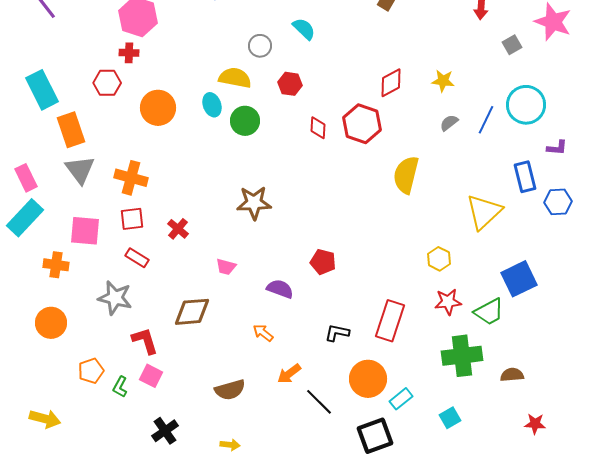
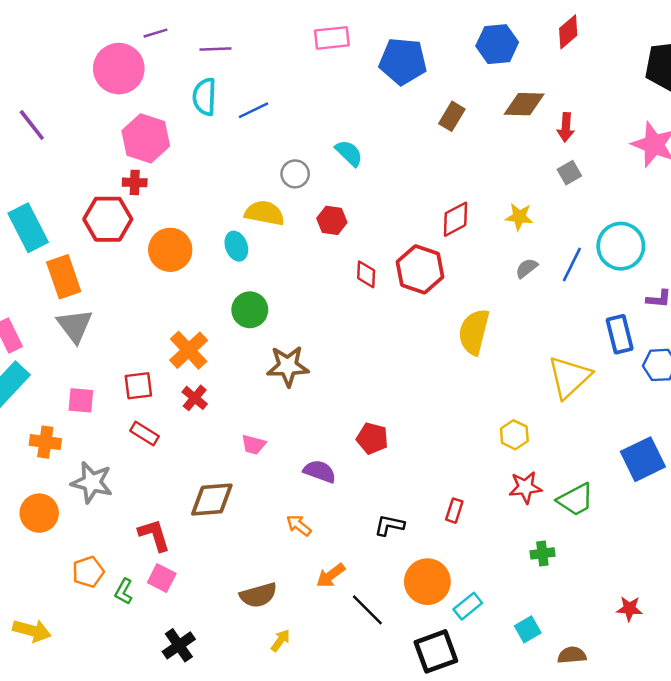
gray square: (512, 45) -> (569, 173), moved
red hexagon: (107, 83) -> (108, 219), size x1.4
green circle: (245, 121) -> (250, 310), moved
orange cross: (131, 178) -> (189, 350), moved, turned 32
pink square: (85, 231) -> (81, 400), size x0.7
blue square: (519, 279) -> (643, 459), moved
gray star: (115, 298) -> (92, 482), moved
red rectangle: (390, 321) -> (454, 511), size x0.5
green cross: (462, 356) -> (542, 553), size x0.5
brown semicircle: (512, 375) -> (572, 655), moved
red star: (535, 424) -> (629, 609), moved
yellow arrow: (230, 445) -> (280, 640), moved, turned -60

